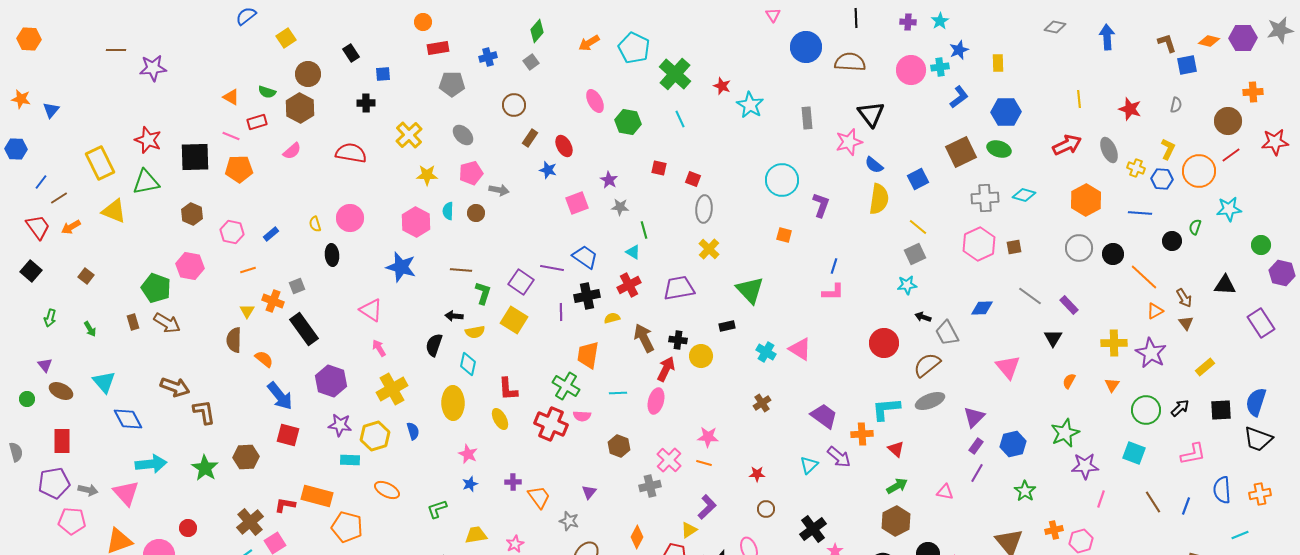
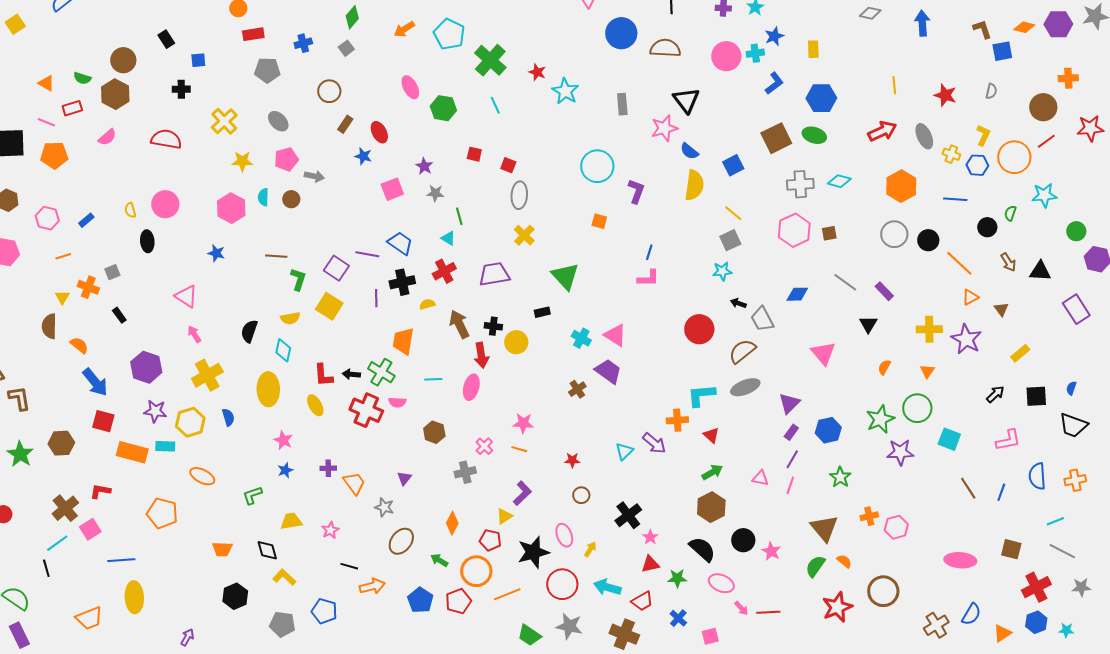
yellow square: (286, 38) -> (15, 24), moved
blue star: (401, 267) -> (216, 253), size x0.6
brown arrow: (1184, 298) -> (1008, 262), moved
black arrow: (454, 316) -> (351, 374), moved
black rectangle: (304, 329) -> (119, 315), size x0.5
red arrow: (666, 369) -> (481, 355), turned 145
blue semicircle: (1256, 402) -> (1071, 388), size x0.5
green circle: (1146, 410) -> (917, 408), moved
purple trapezoid: (824, 416) -> (608, 371), moved
pink cross: (669, 460) -> (484, 446), size x0.7
orange rectangle: (317, 496) -> (132, 452), moved
pink line: (1101, 499) -> (790, 485), moved

